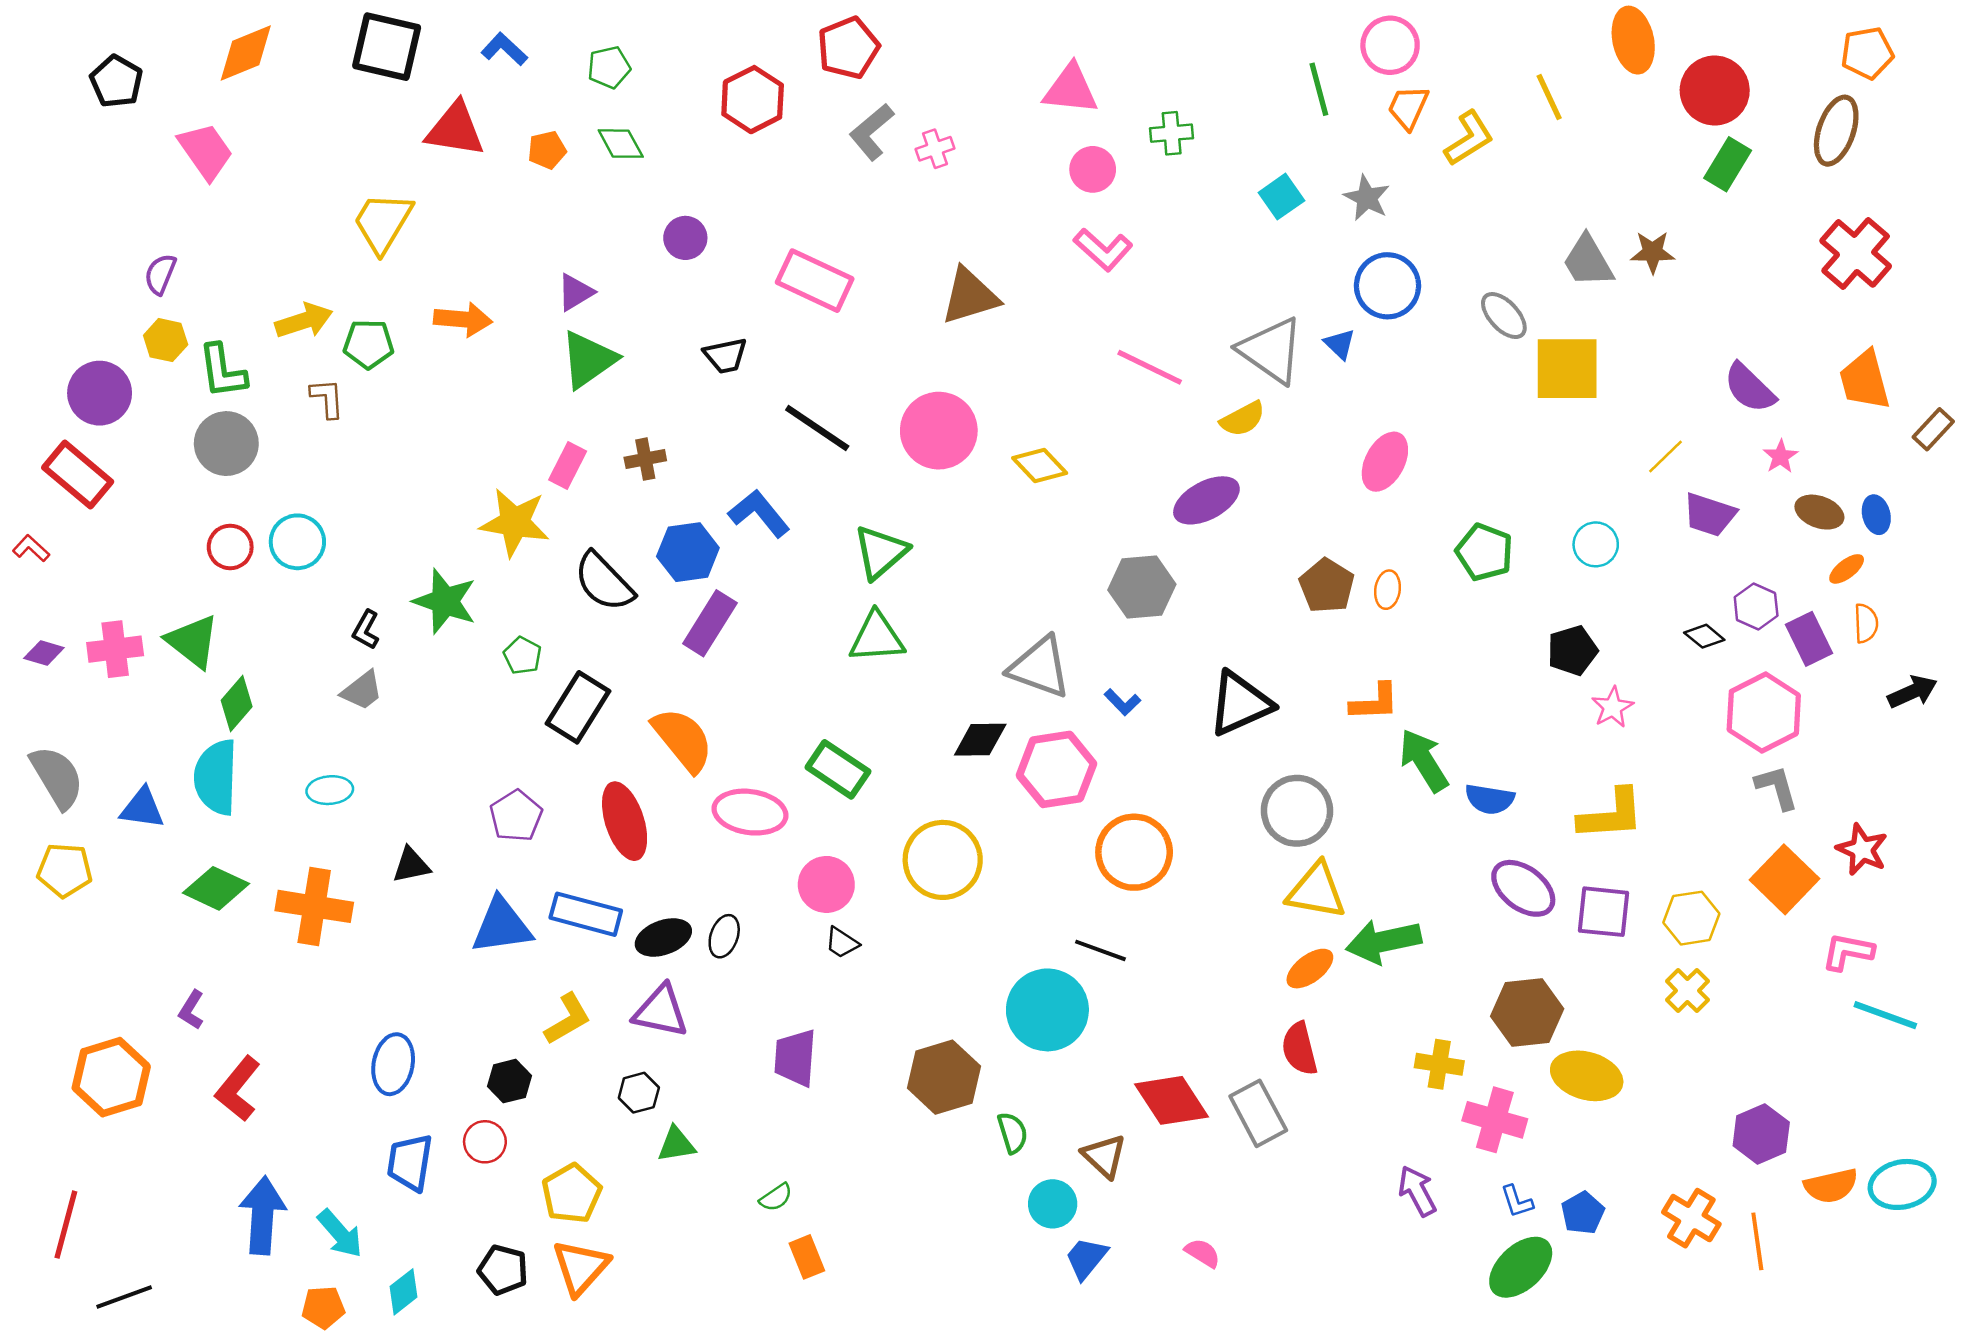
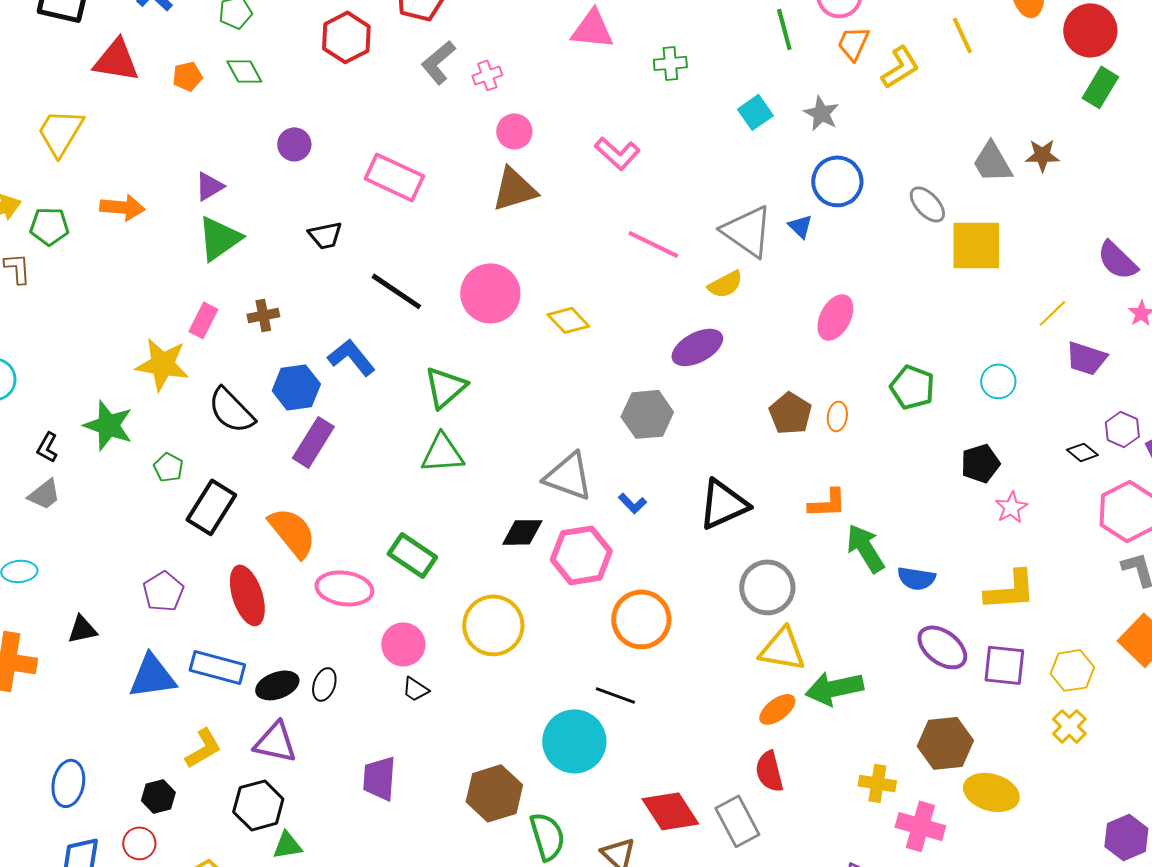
pink circle: (1093, 169) -> (514, 131), moved
black hexagon: (639, 1093) -> (258, 805), size x1.6
green semicircle: (1012, 1133) -> (547, 836), size x1.5

